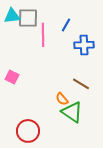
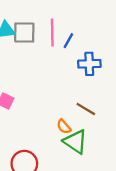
pink line: (43, 35) -> (52, 32), moved

